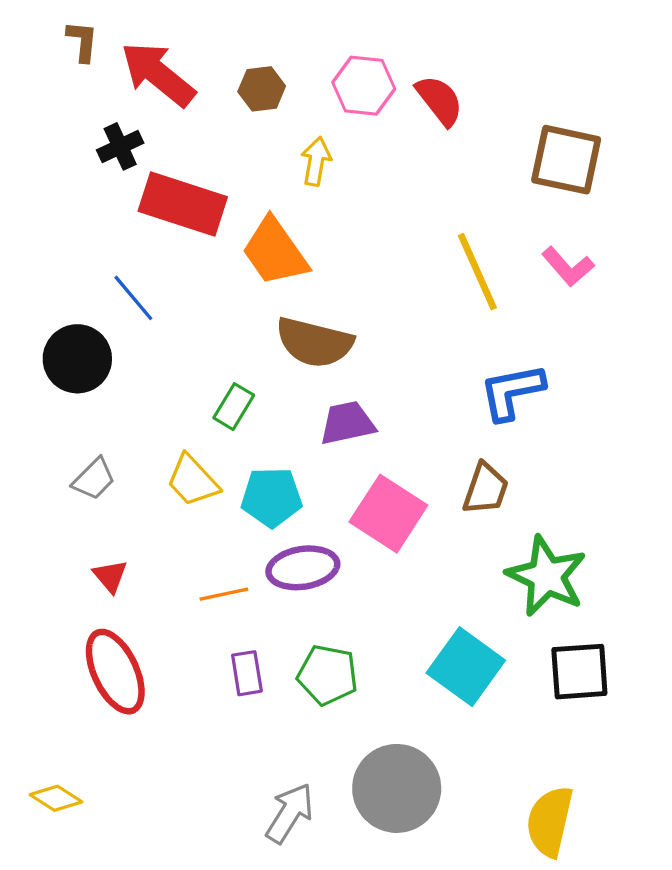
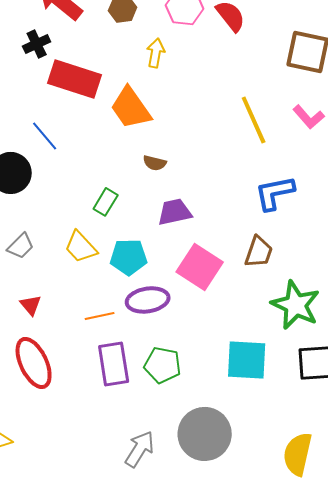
brown semicircle: (314, 342) -> (155, 163), size x0.5
cyan square: (466, 667) -> (247, 360), turned -33
purple rectangle: (247, 673) -> (114, 364), size x1.6

